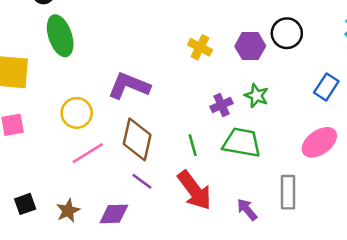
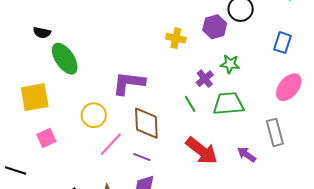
green line: (193, 145) -> (190, 104), moved
purple line: (142, 181) -> (142, 157), moved

